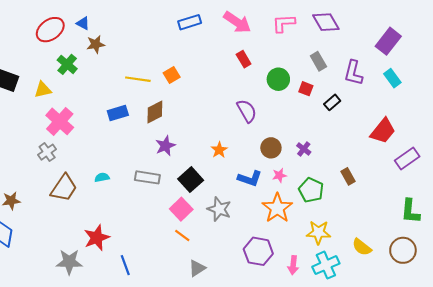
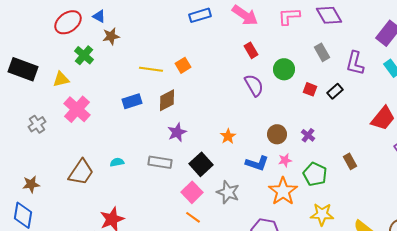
red square: (306, 89) -> (310, 89), moved
purple semicircle: (247, 111) -> (254, 85), moved
gray cross: (47, 152) -> (37, 124), moved

